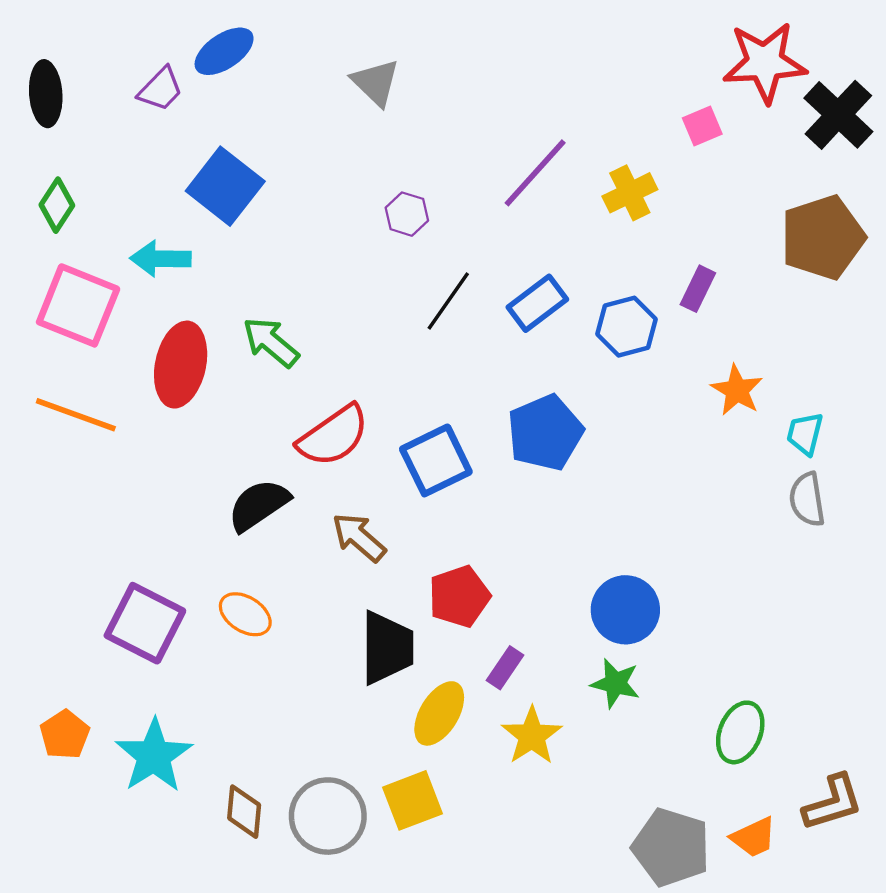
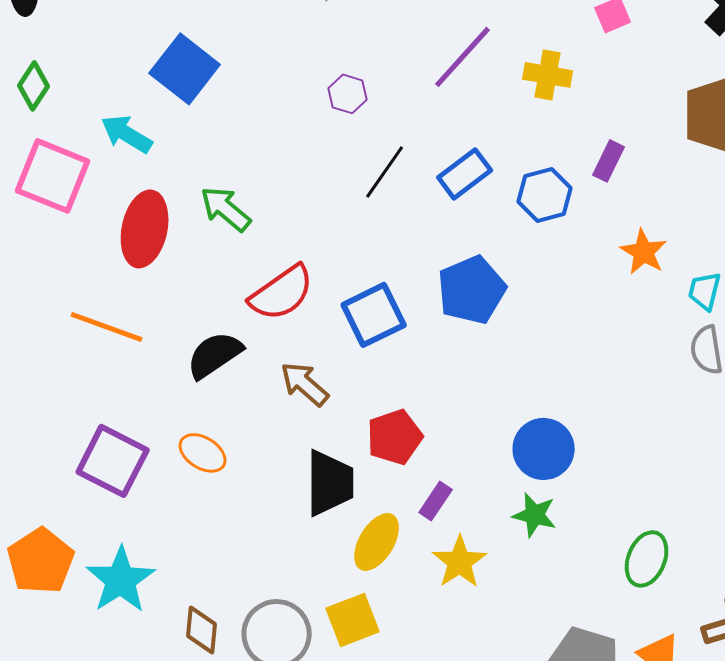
yellow cross: (630, 193) -> (548, 75), turned 36
cyan arrow: (161, 259) -> (127, 134), turned 30
orange line: (76, 415) -> (107, 327), moved
orange pentagon: (65, 735) -> (41, 561), size x1.5

